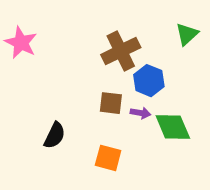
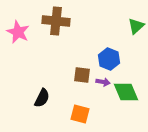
brown cross: (121, 51) -> (56, 21), moved, turned 32

